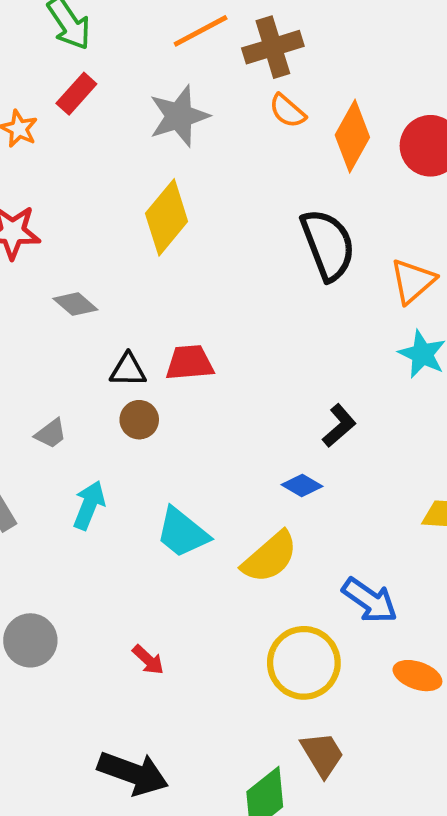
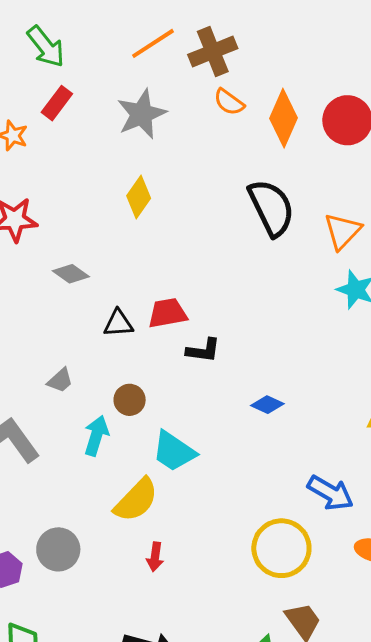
yellow diamond: (167, 217) -> (139, 197), size x0.7
brown circle: (139, 420) -> (130, 400), moved
black L-shape: (339, 426) -> (203, 350), moved, turned 54
yellow semicircle: (270, 557) -> (136, 500), moved
red arrow: (148, 660) -> (155, 557), turned 60

